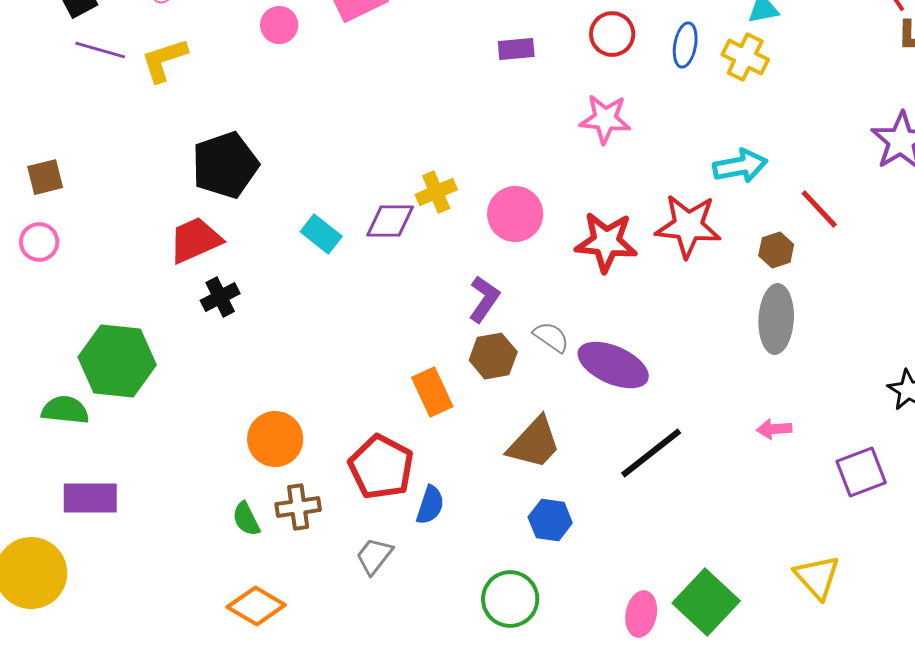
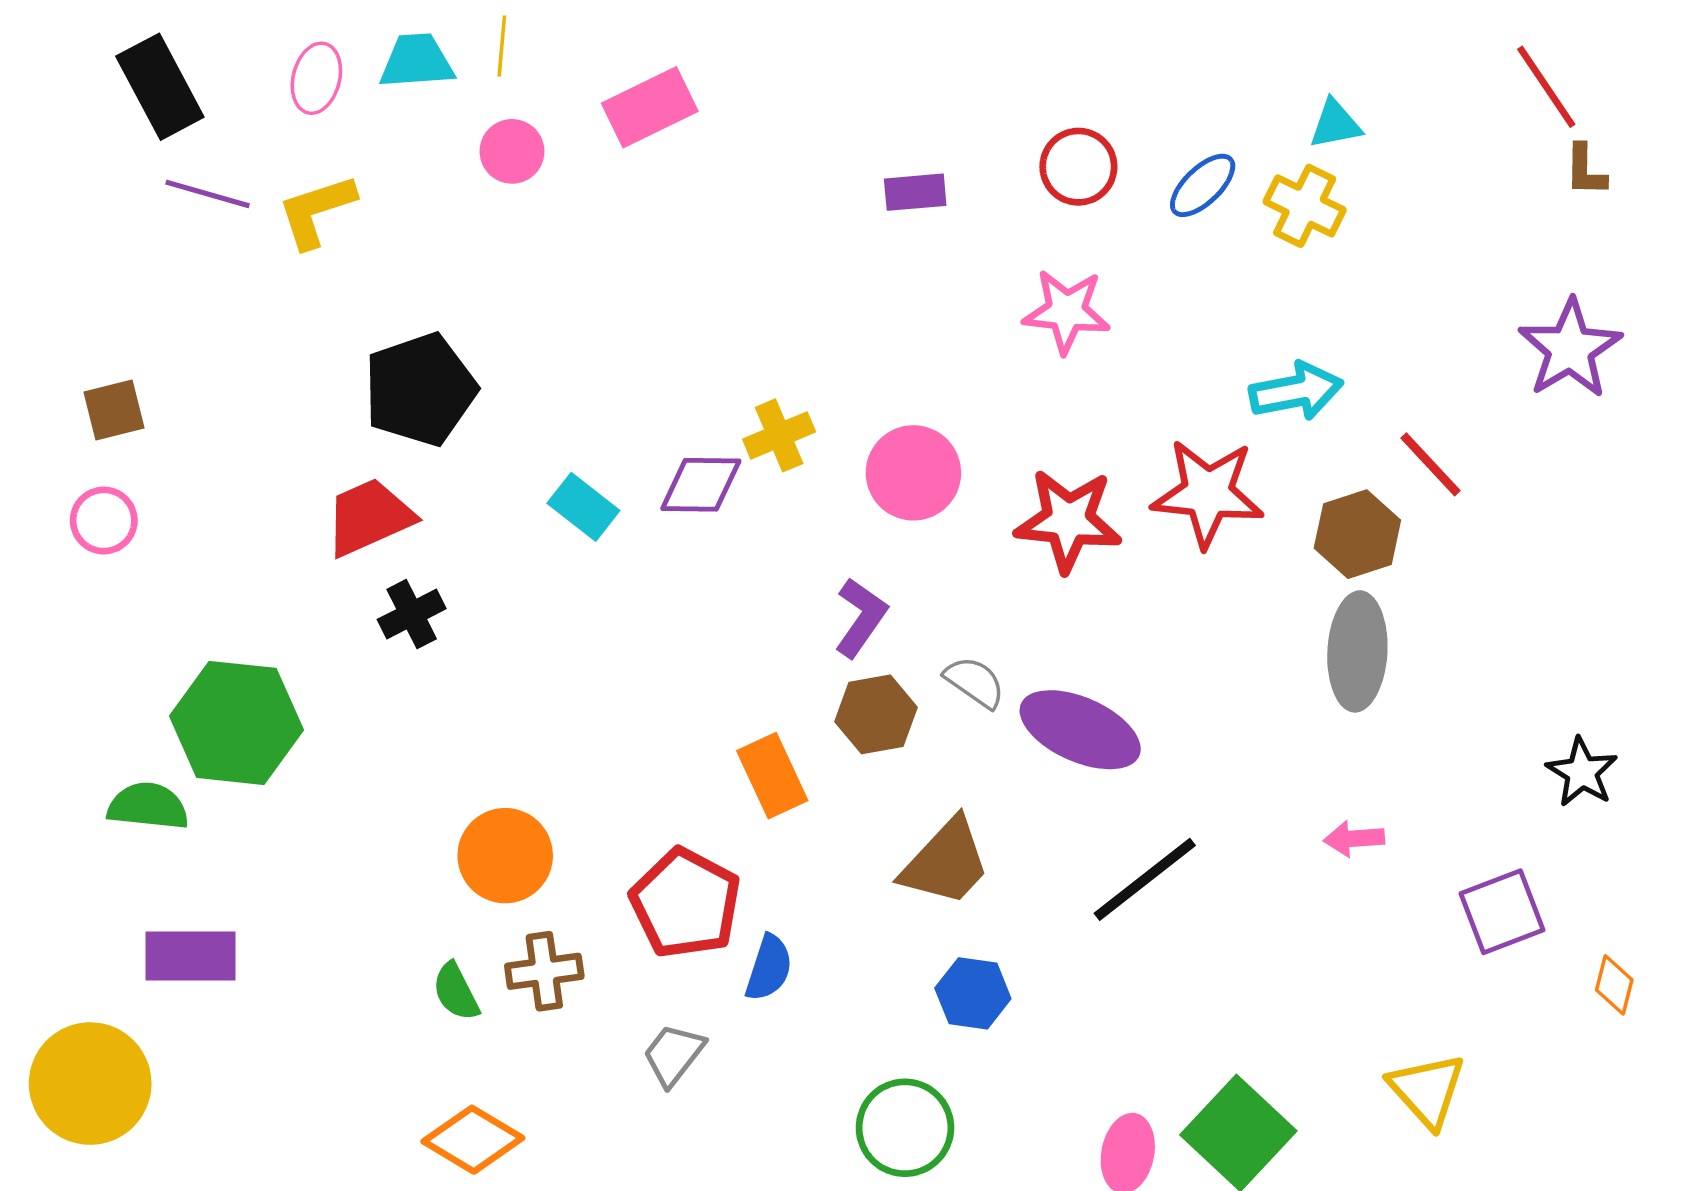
blue ellipse: (685, 45) -> (1203, 185), turned 36
brown hexagon: (776, 250) -> (1357, 534), size x1.4

